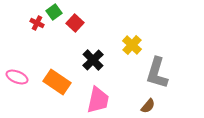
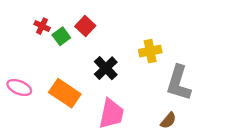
green square: (54, 12) -> (61, 36), moved
yellow cross: (132, 45) -> (150, 51), turned 36

